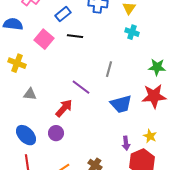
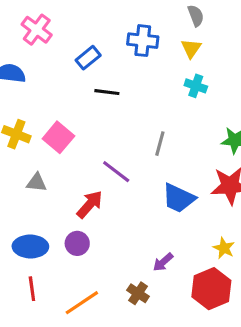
pink square: (44, 39) -> (58, 137), moved
blue trapezoid: (121, 104) -> (179, 198), turned 40
blue ellipse: (26, 135) -> (30, 247), turned -45
purple arrow: (126, 143) -> (163, 262), moved, turned 56

